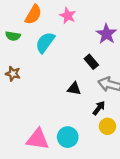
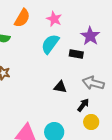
cyan semicircle: (45, 42) -> (50, 44), moved
black rectangle: (91, 62) -> (76, 54), moved, turned -40

